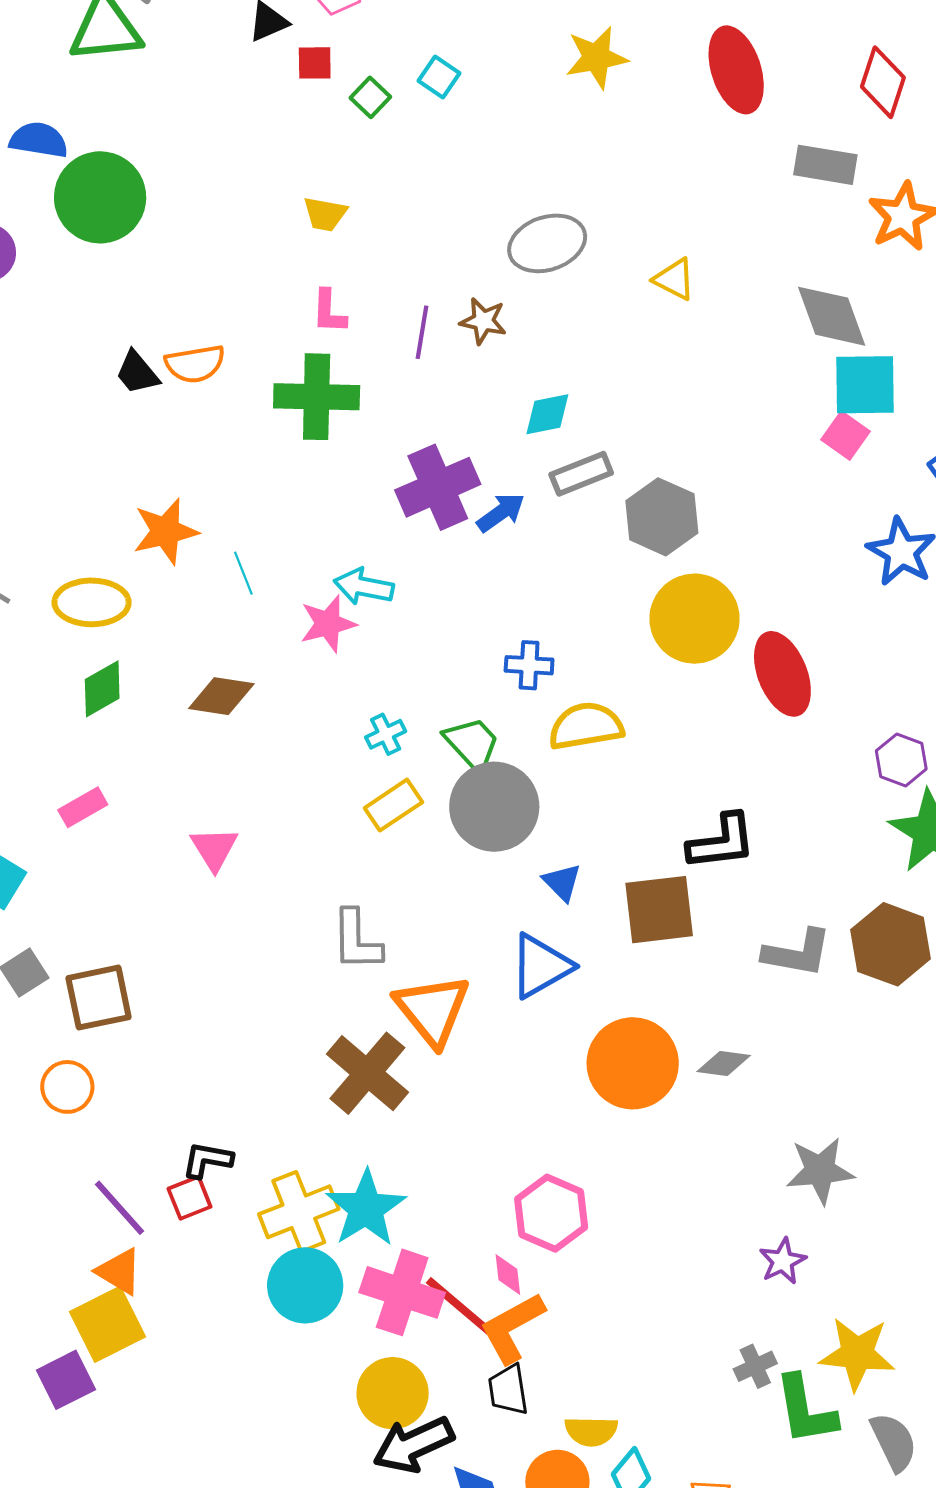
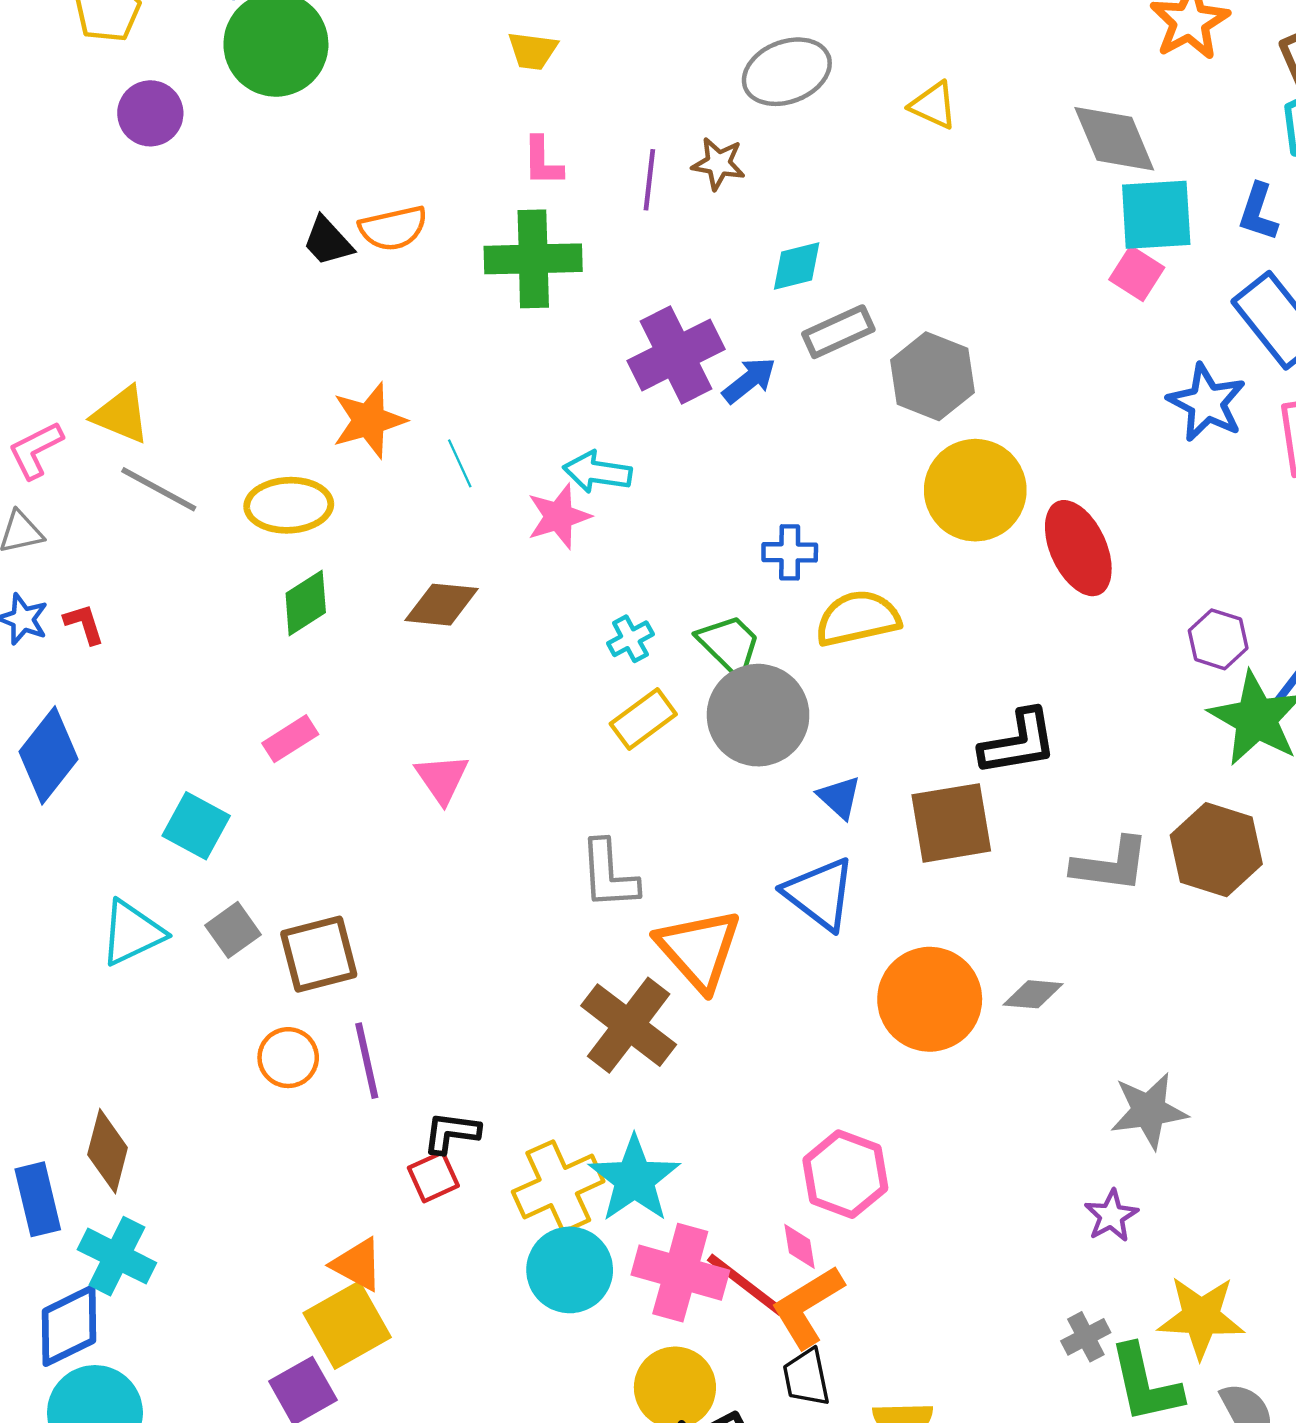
blue triangle: (541, 966) -> (820, 894), turned -50
purple line: (119, 1208) -> (367, 1061), moved, turned 32

